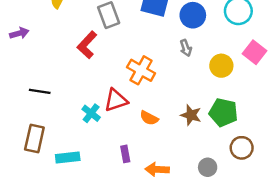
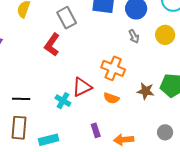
yellow circle: (221, 66) -> (165, 35), moved
orange cross: (141, 70) -> (113, 68), moved
black line: (40, 91) -> (21, 99), moved

